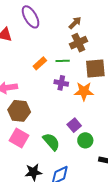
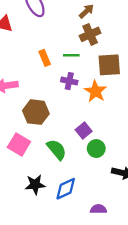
orange rectangle: (40, 63) -> (45, 58), turned -72
orange star: (84, 91) -> (95, 91), turned 30
brown hexagon: (19, 111) -> (36, 112), moved

